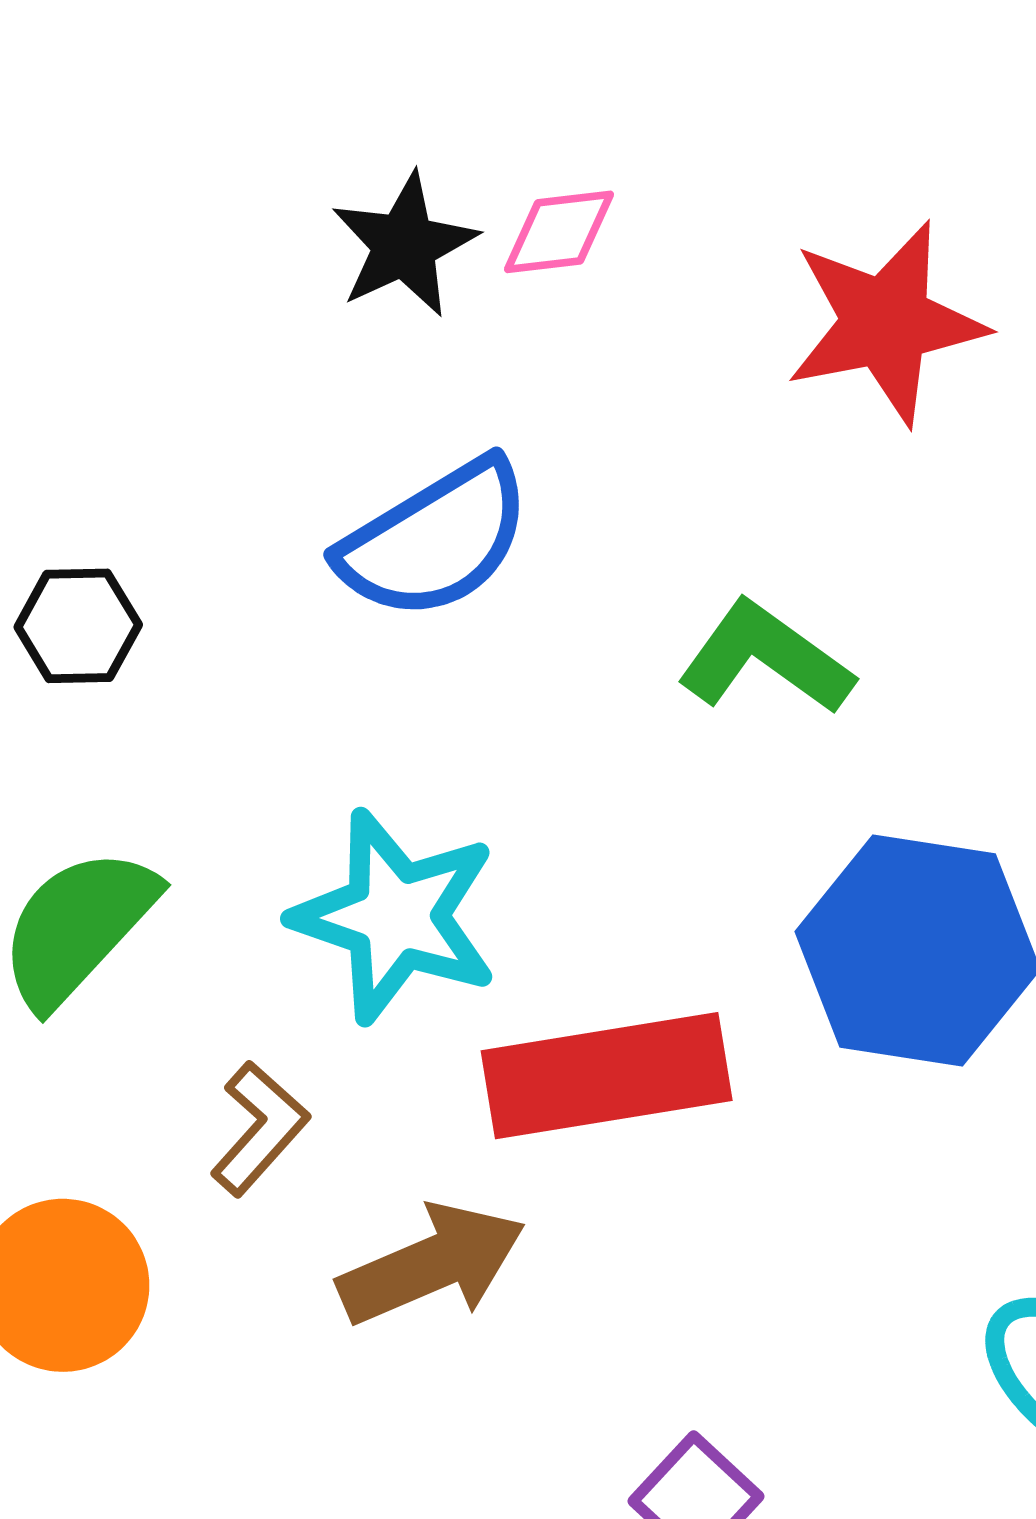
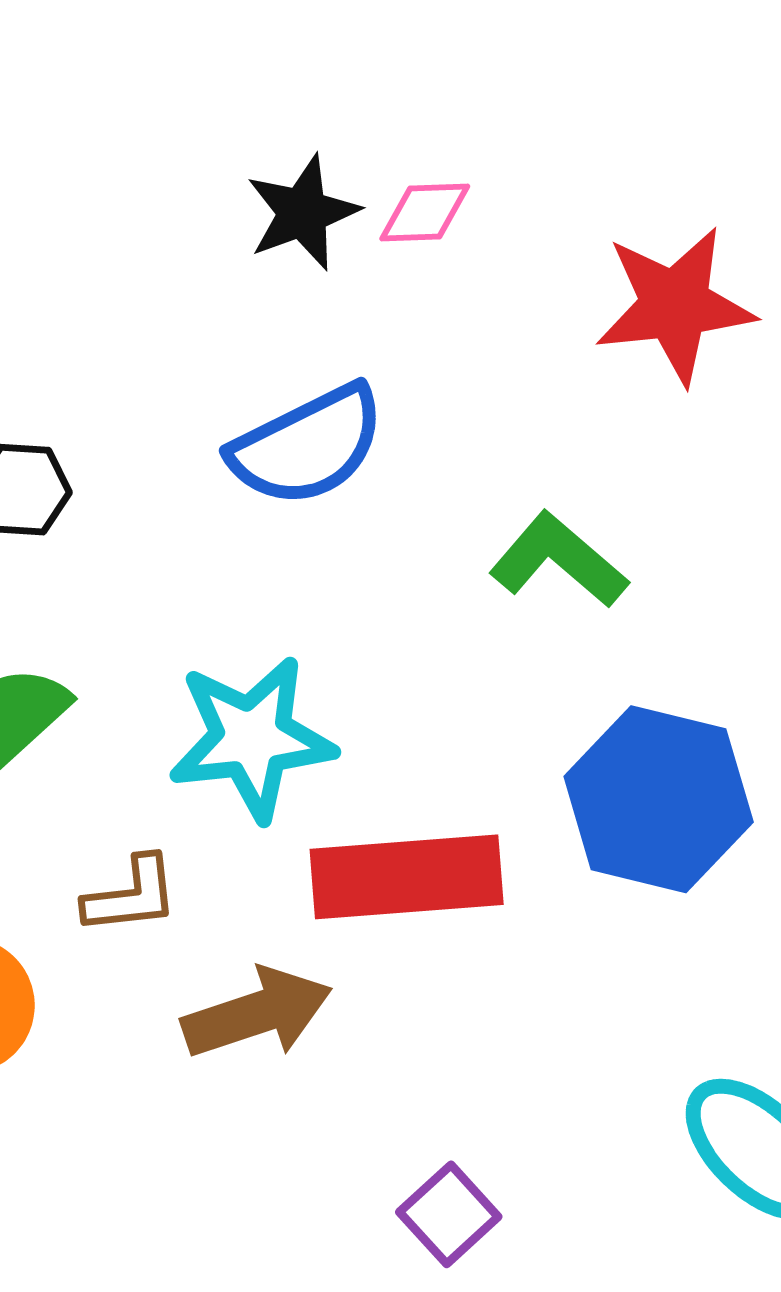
cyan star: (396, 916) -> (252, 738), turned -30
brown L-shape: (260, 1128) -> (131, 895), turned 37

